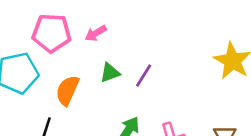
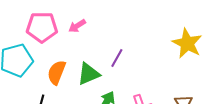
green triangle: (110, 73) -> (89, 74), moved, size x1.4

